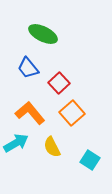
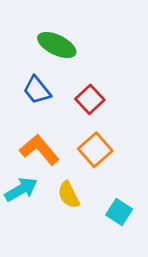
red square: (59, 83) -> (90, 99), moved

